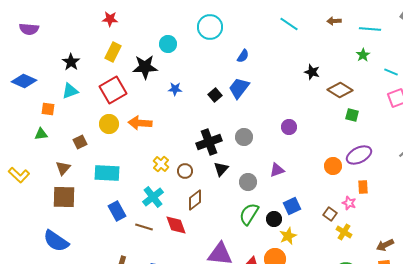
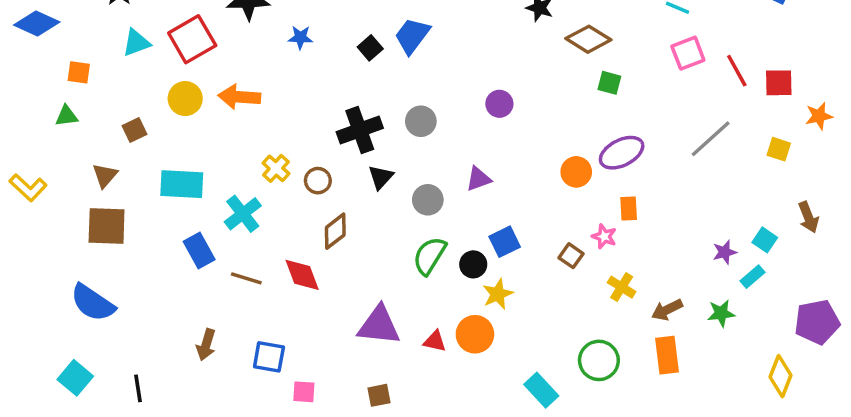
cyan triangle: (70, 91) -> (136, 43), moved
cyan cross: (153, 197) -> (243, 214), moved
yellow cross: (344, 232) -> (622, 287), moved

